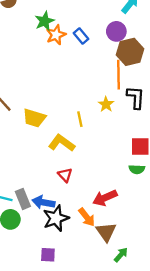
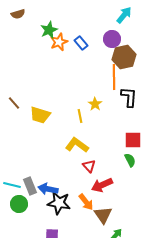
yellow star: (106, 104) -> (95, 104), moved
yellow L-shape: (62, 143) -> (77, 145), moved
green semicircle: (137, 169) -> (130, 160), turned -120
red triangle: (65, 175) -> (89, 166), moved
black star: (56, 218) -> (59, 203), turned 30

